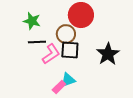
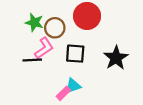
brown circle: (66, 34) -> (55, 28), moved
black line: (37, 42) -> (32, 60), moved
pink L-shape: (51, 54) -> (44, 48), moved

